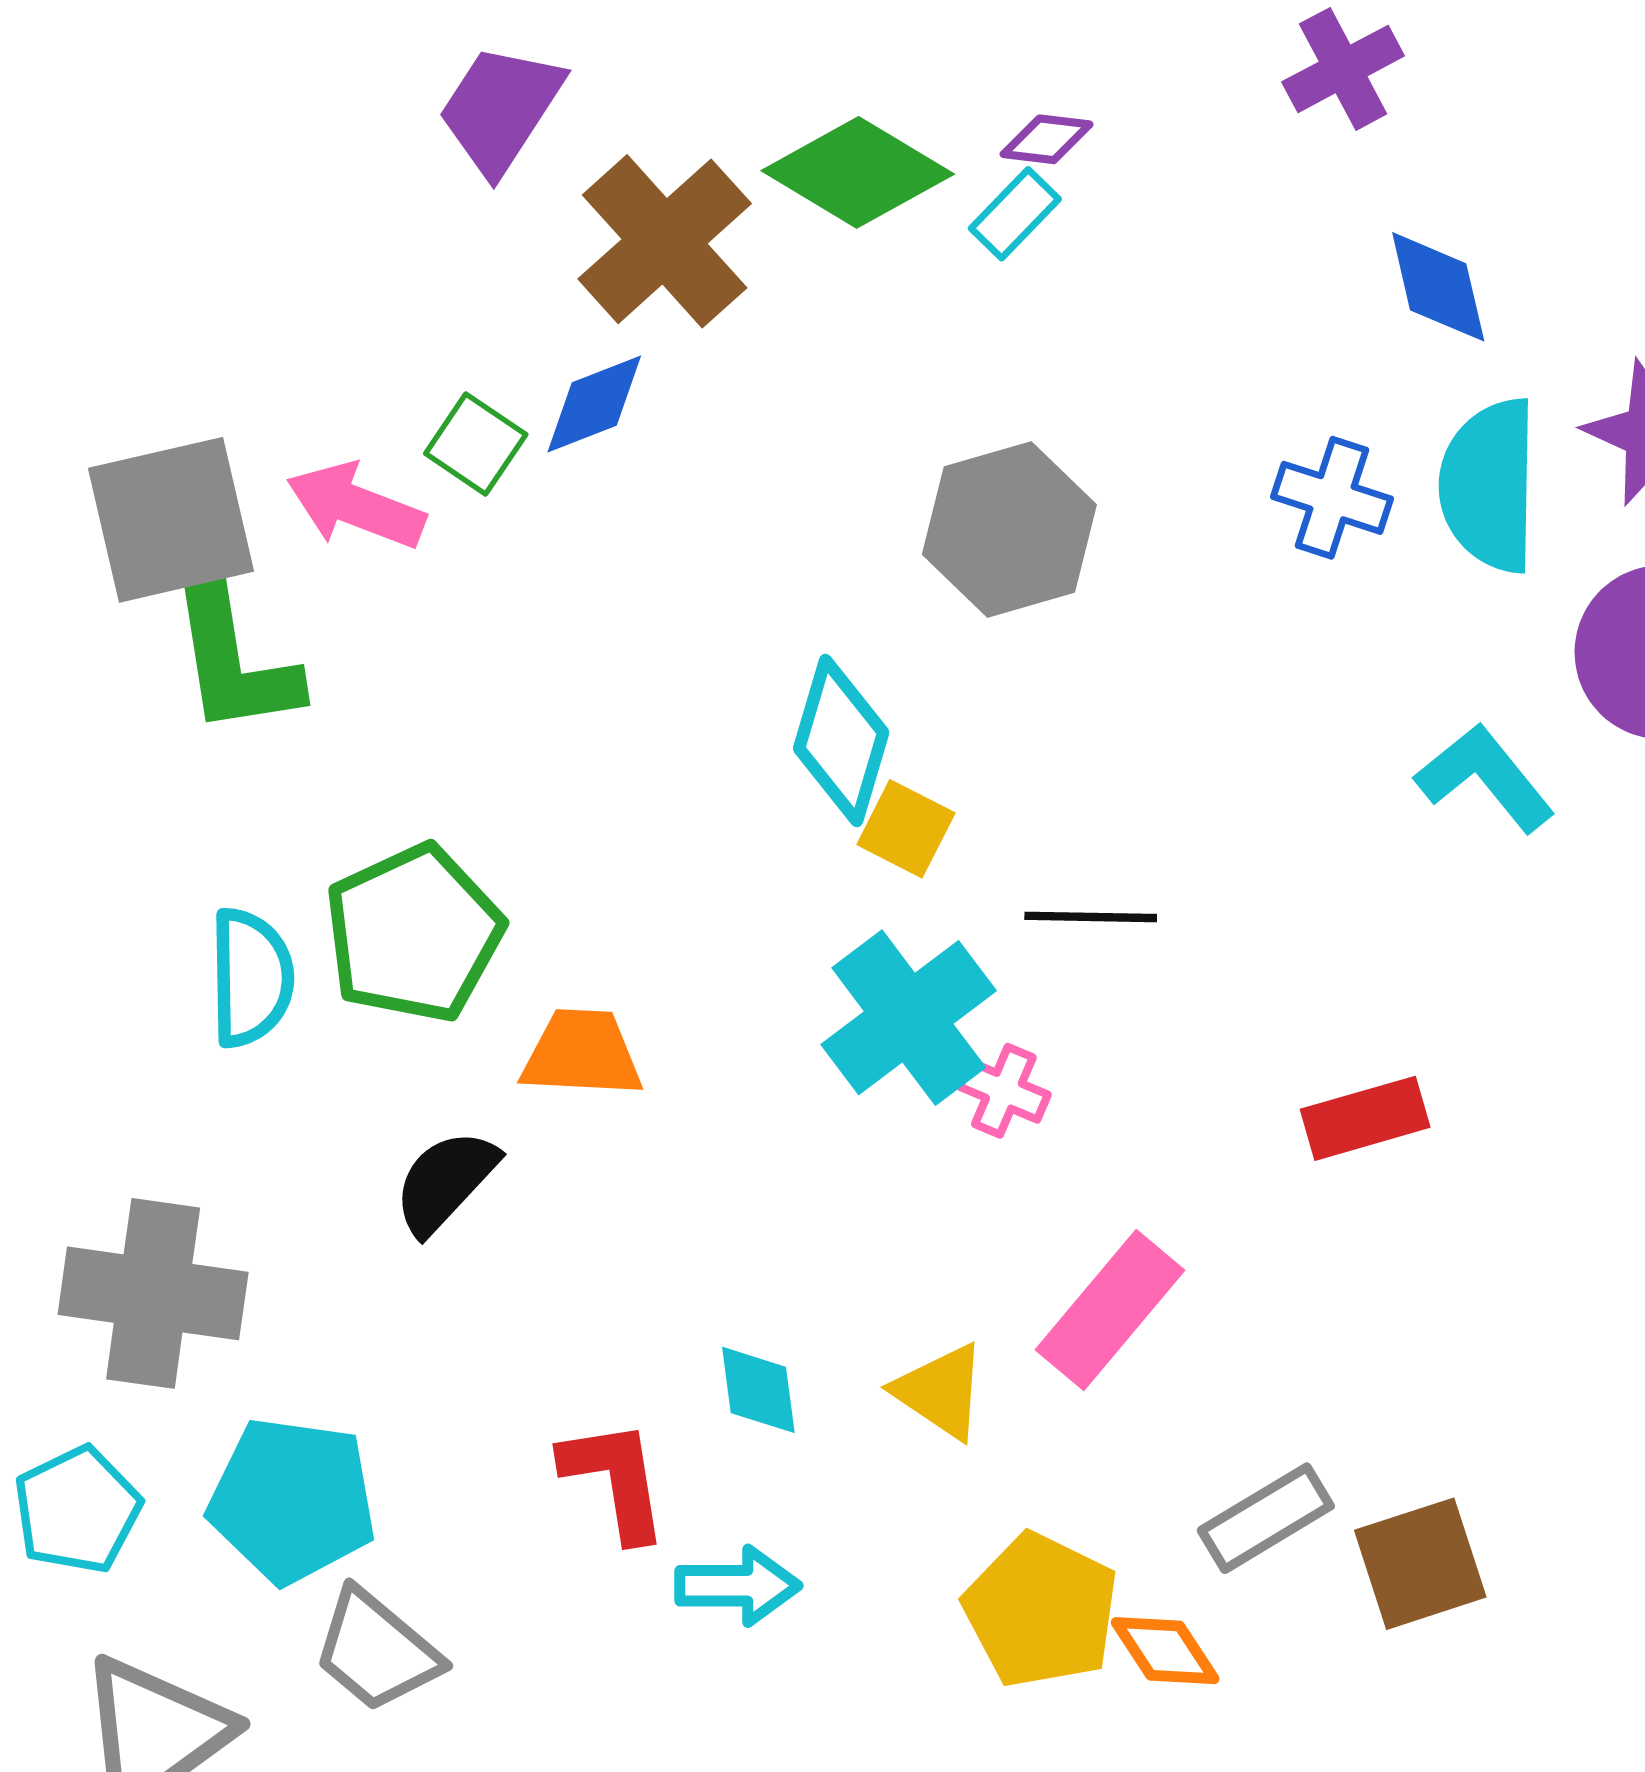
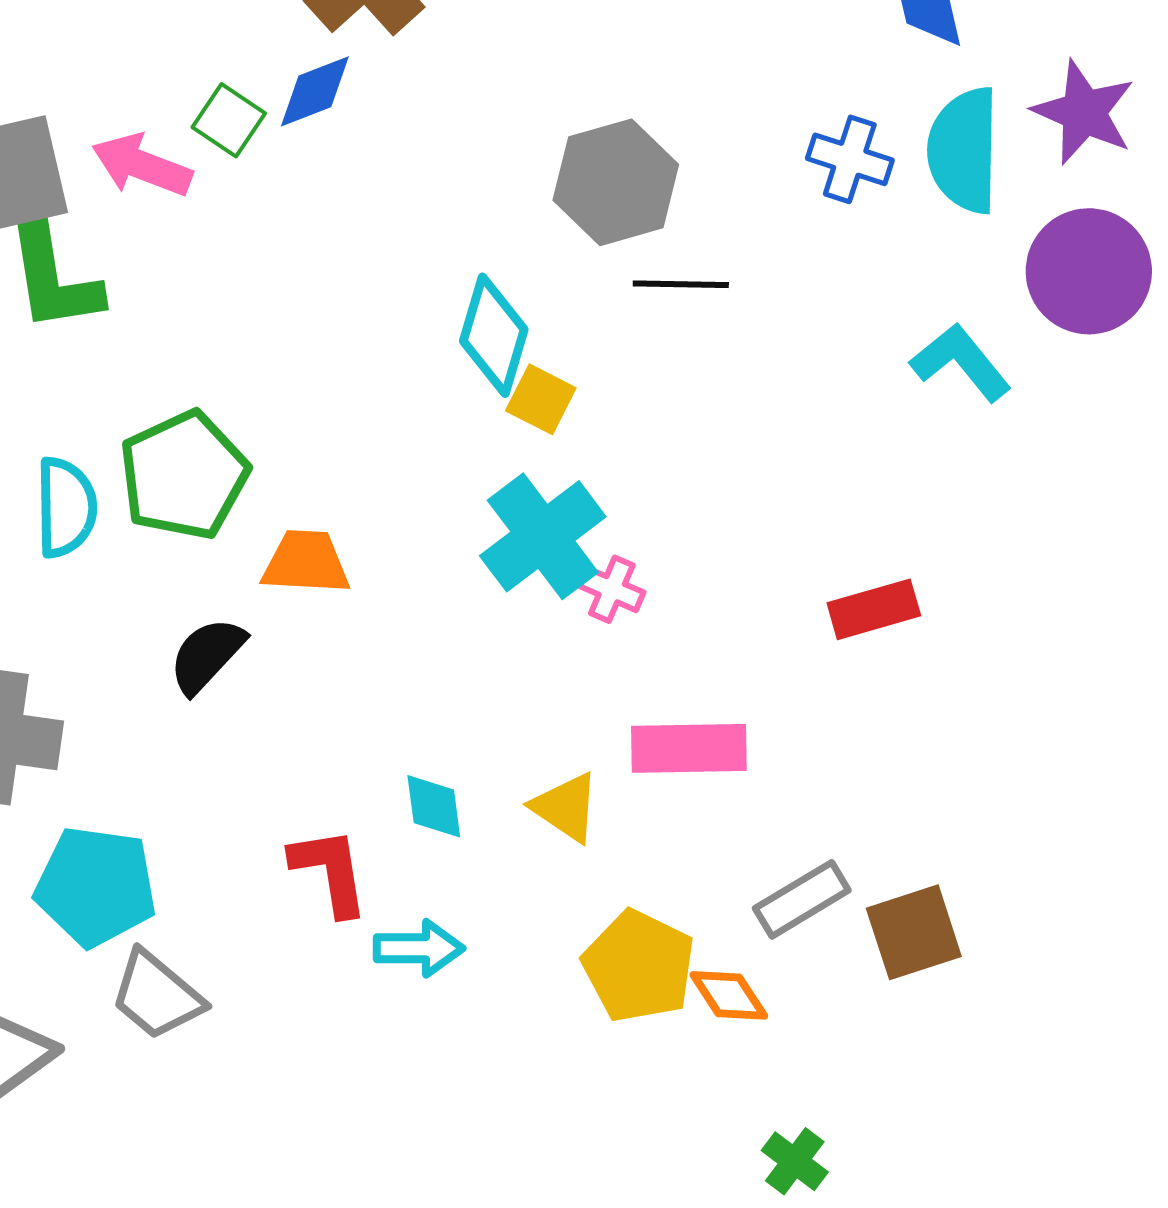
black line: (1091, 917) -> (681, 284), moved
pink rectangle: (1110, 1310) -> (689, 748), turned 49

